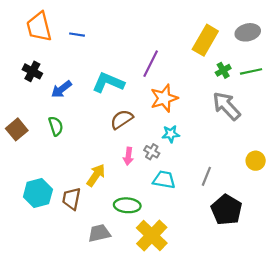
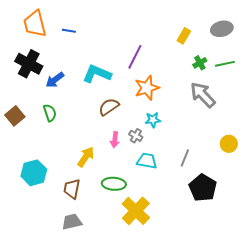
yellow rectangle: (205, 40) -> (184, 36), size x0.6
black cross: (32, 71) -> (29, 64), size x1.5
brown trapezoid: (71, 199) -> (72, 189), moved
gray trapezoid: (99, 233) -> (72, 222), moved

